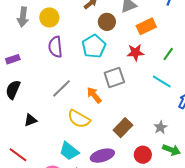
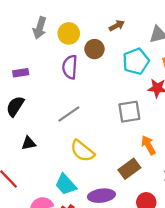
brown circle: (107, 22) -> (94, 49), moved
cyan pentagon: (94, 46) -> (136, 61), moved
orange arrow: (94, 95) -> (148, 145), moved

